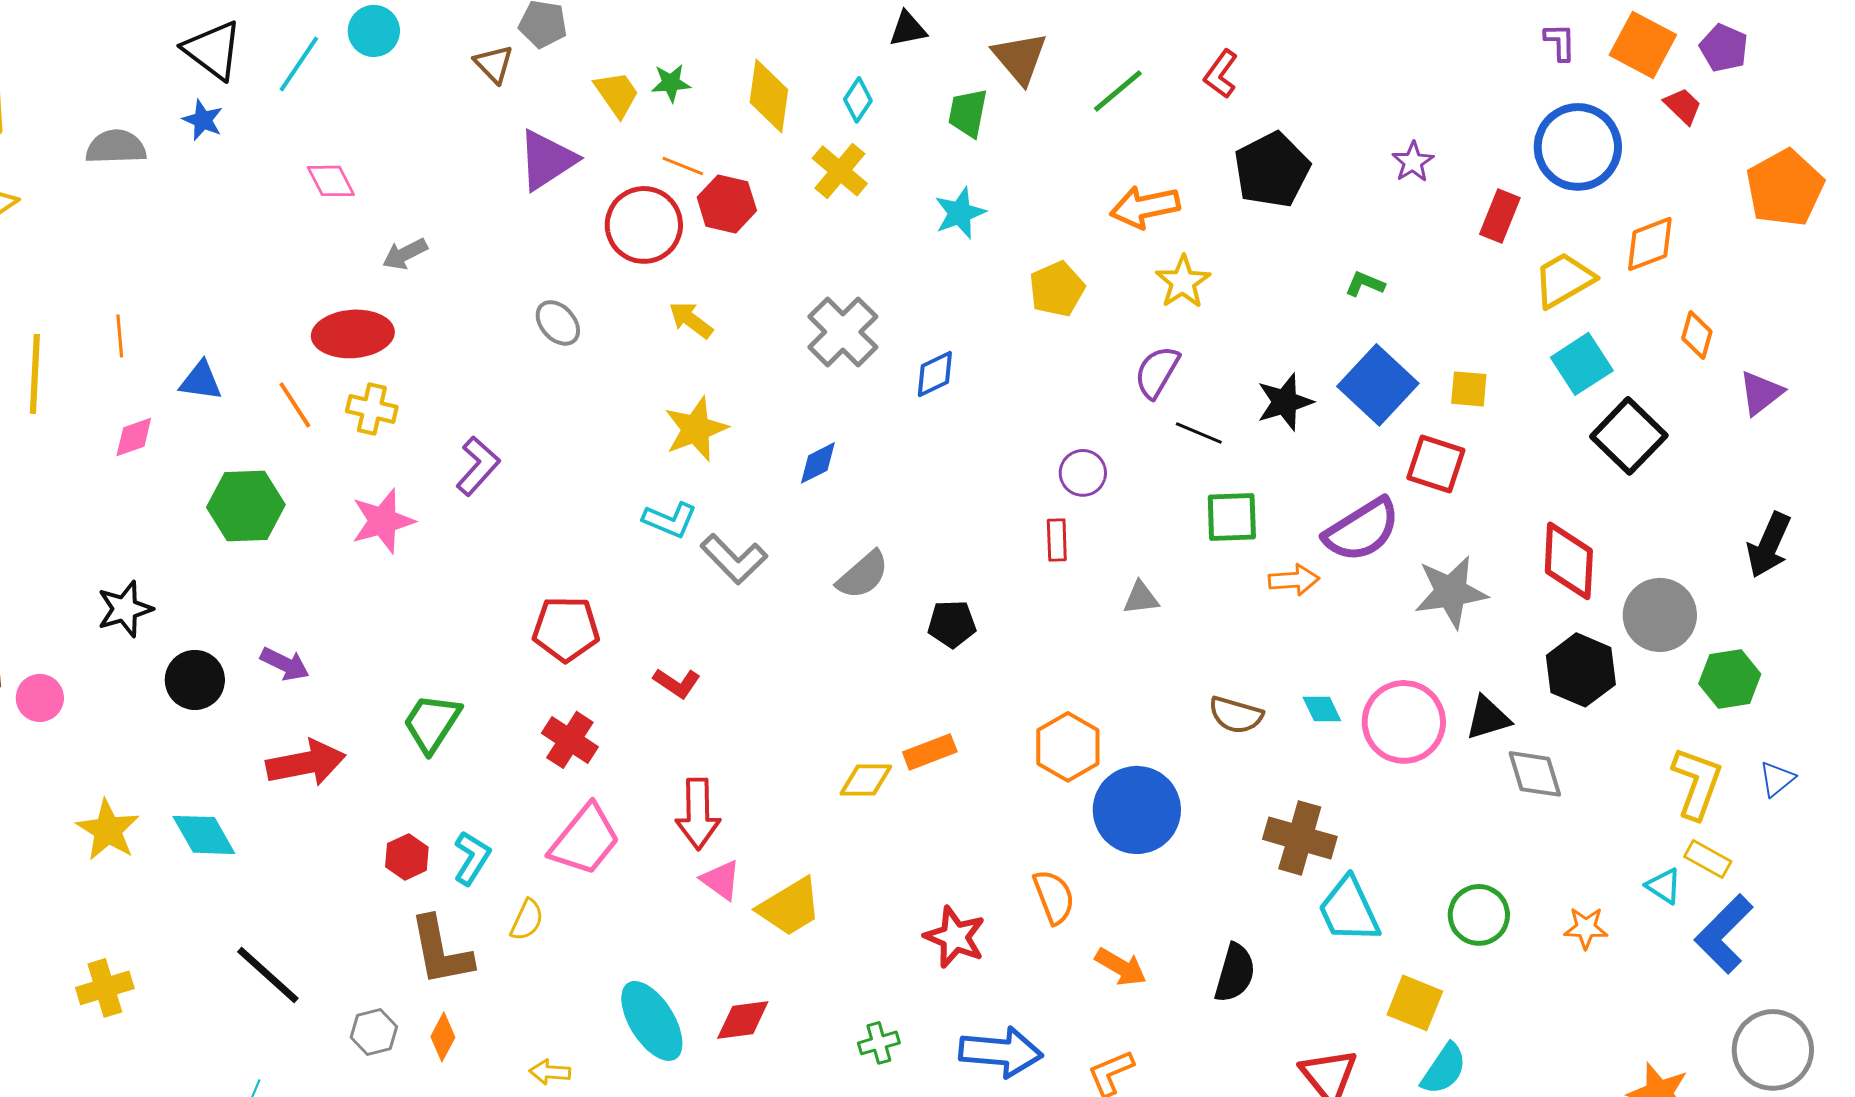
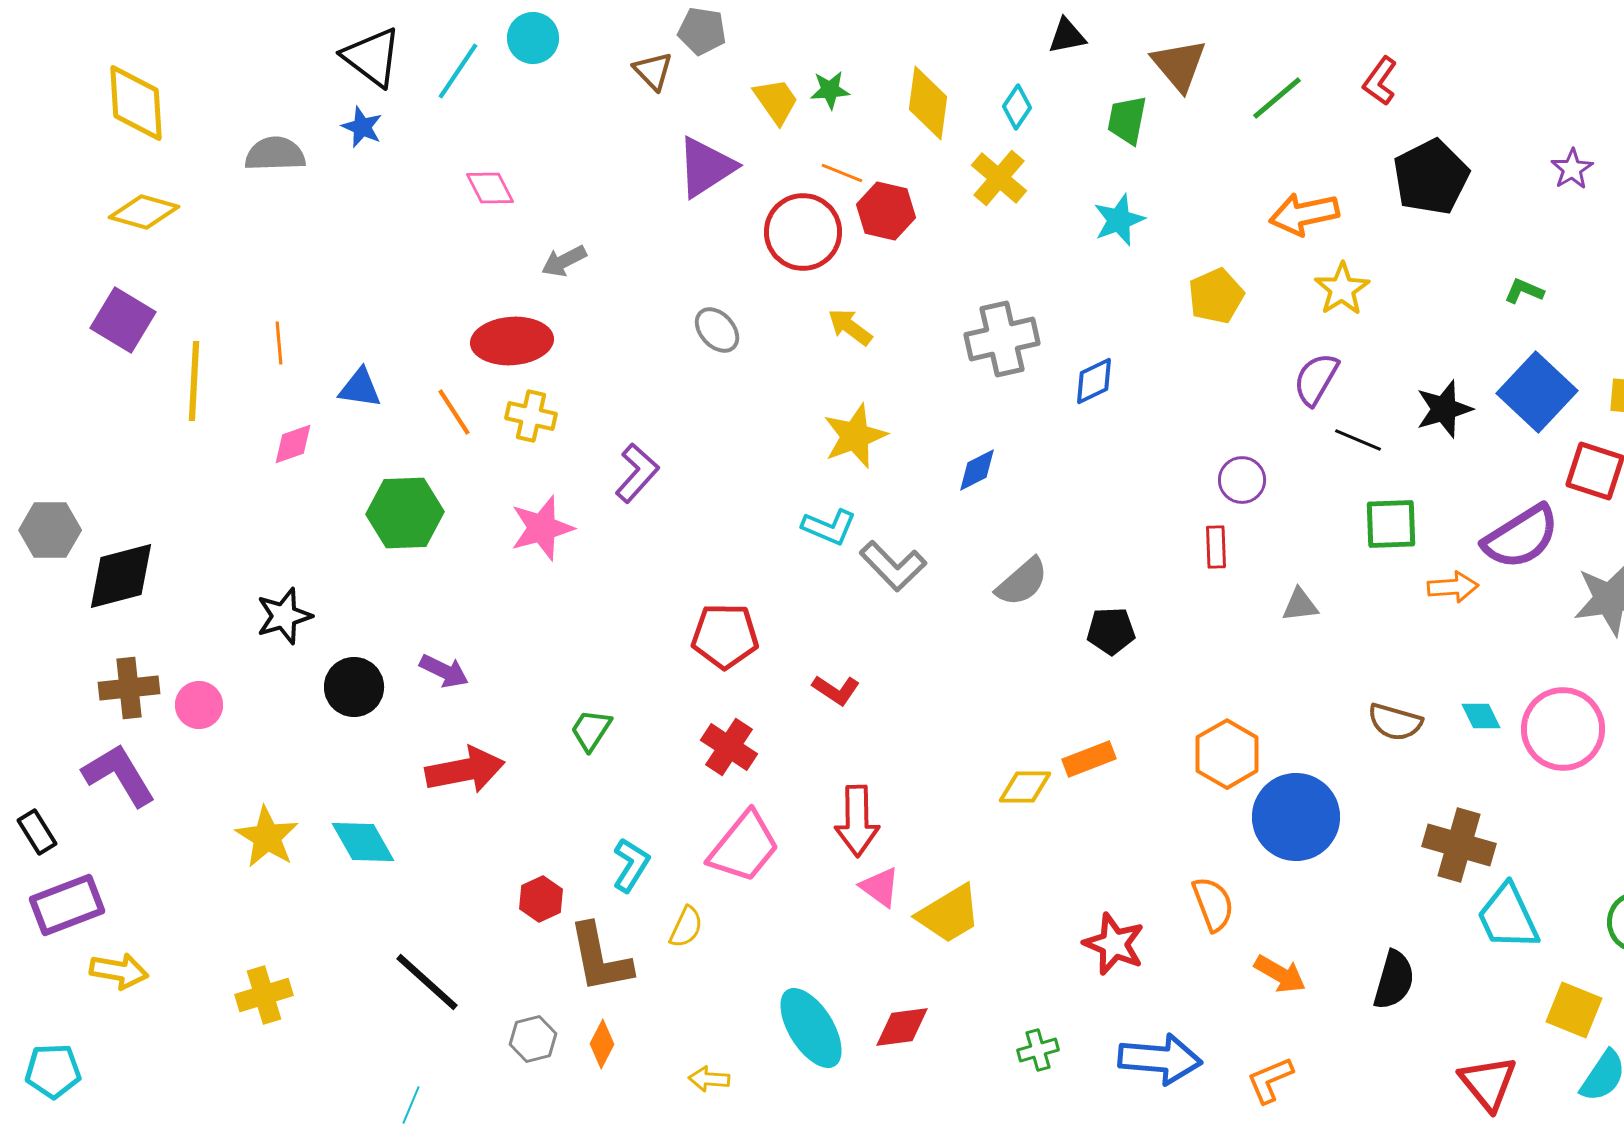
gray cross: (843, 332) -> (1002, 339), turned 32
green trapezoid: (432, 723) -> (591, 730), size x0.7
red hexagon: (407, 857) -> (541, 899), moved

